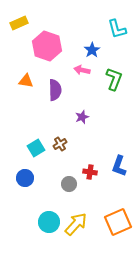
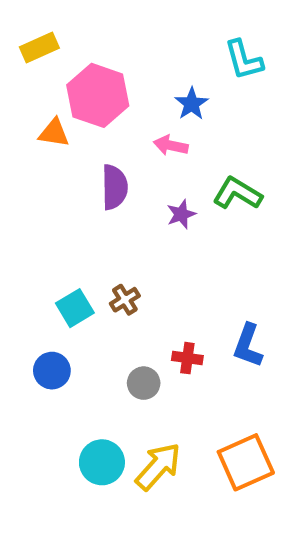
green L-shape: (114, 79) -> (237, 193), moved, turned -80
orange triangle: (26, 81) -> (54, 133), moved
purple star: (82, 117) -> (181, 214), moved

